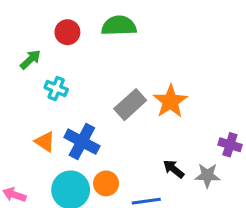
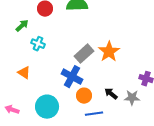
orange triangle: (45, 142) -> (24, 73), moved
blue cross: (82, 142) -> (72, 77), moved
orange circle: (106, 183) -> (84, 96), moved

